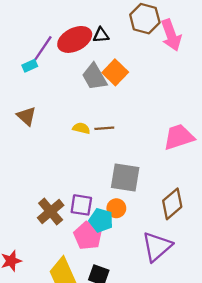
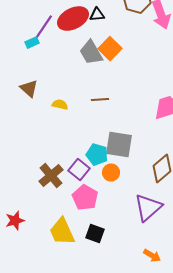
yellow semicircle: (81, 128) -> (60, 105), moved
purple square: (81, 205) -> (79, 170), turned 30
cyan pentagon: (101, 220) -> (97, 155), moved

